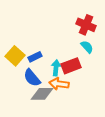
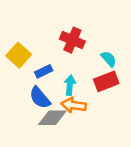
red cross: (86, 25) -> (72, 40), moved
yellow square: (15, 56) -> (19, 55), moved
red rectangle: (71, 66) -> (106, 81), moved

